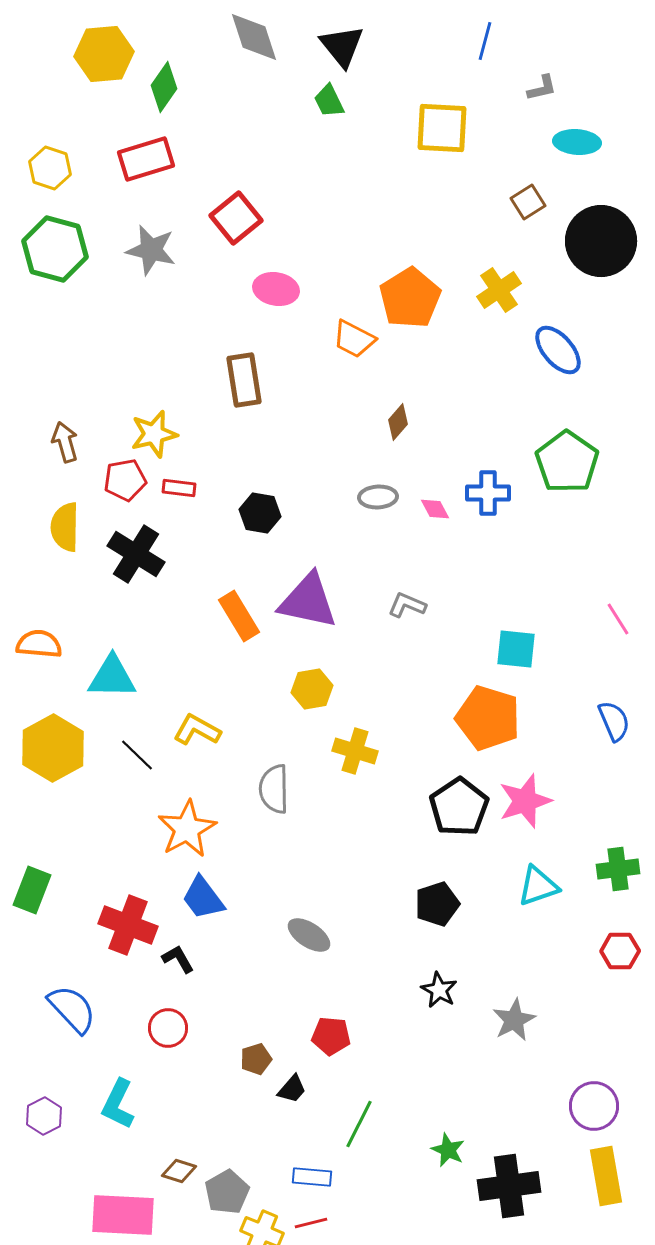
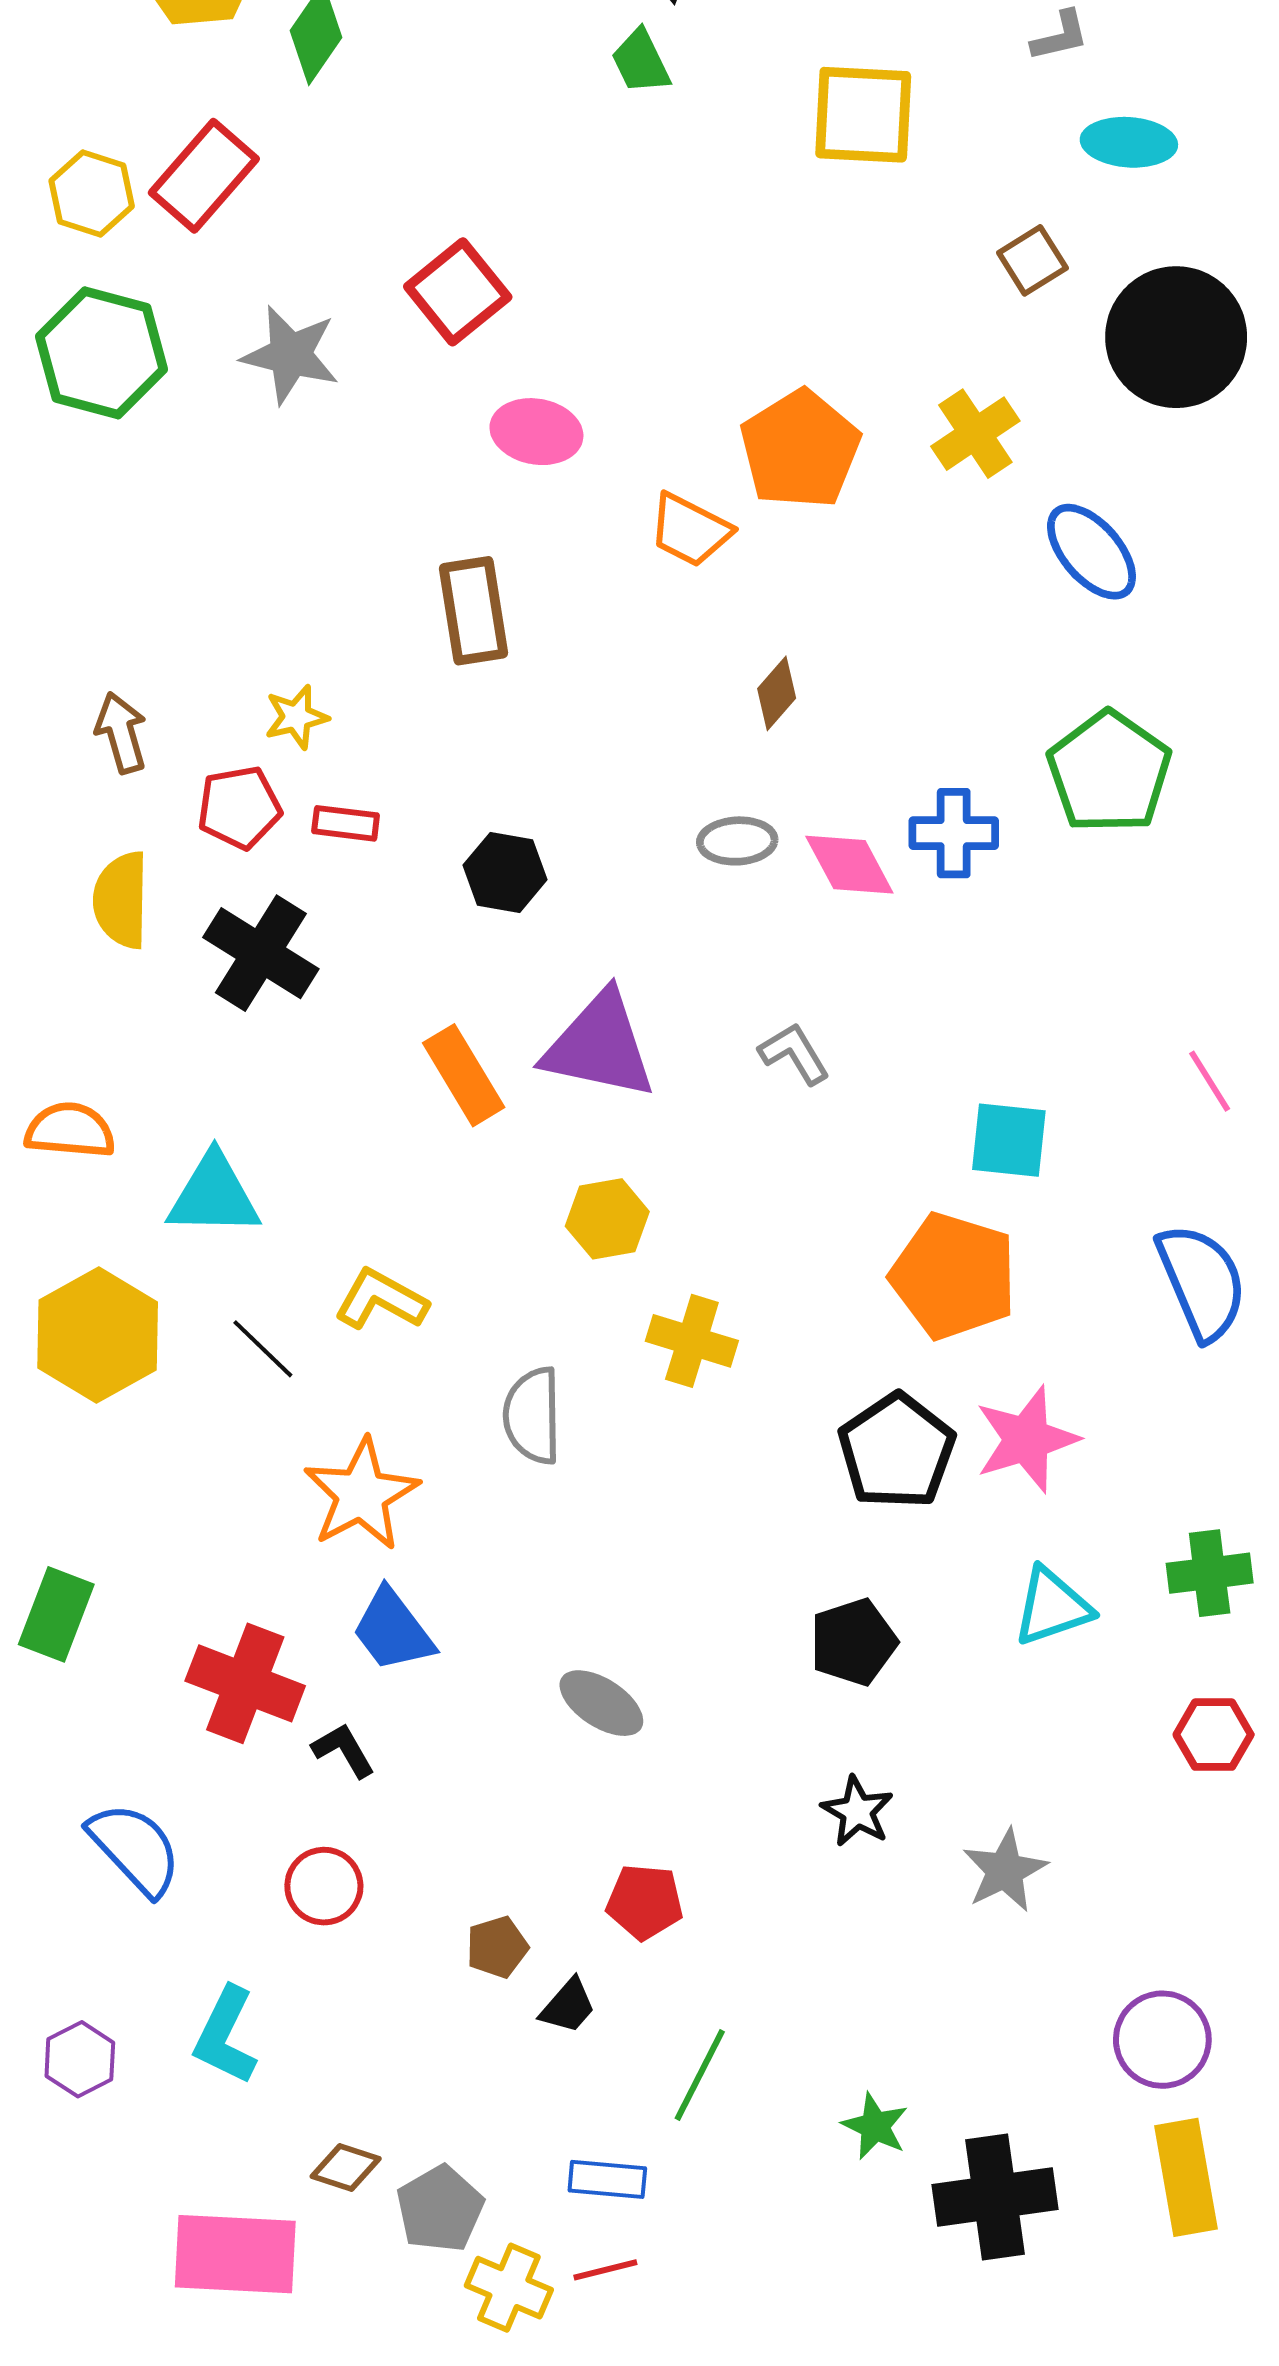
red rectangle: (146, 159) -> (204, 176), moved, turned -32
yellow star: (154, 434) -> (296, 717), size x0.7
pink diamond: (435, 509) -> (849, 865), size x1.6
gray L-shape: (407, 605) -> (794, 1054), turned 36
blue semicircle: (614, 721) -> (1202, 1282), size x1.5

